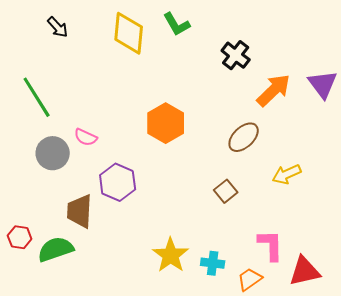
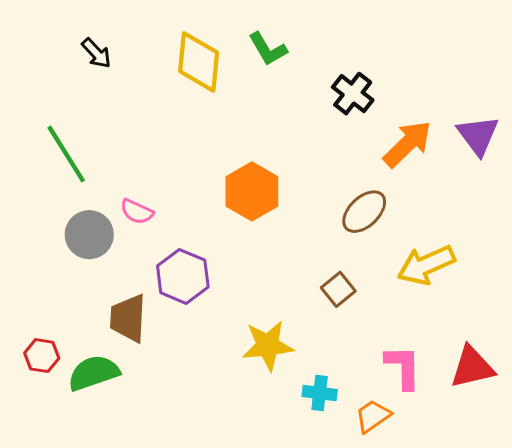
yellow arrow: (287, 174) -> (426, 265), size x1.4
yellow star: (171, 255) -> (268, 346), moved, turned 30
red triangle: (305, 271) -> (472, 367), moved

